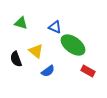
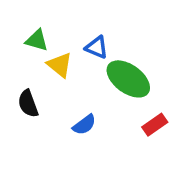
yellow triangle: (36, 51) -> (60, 65), moved
red rectangle: (88, 71) -> (155, 125), turned -64

